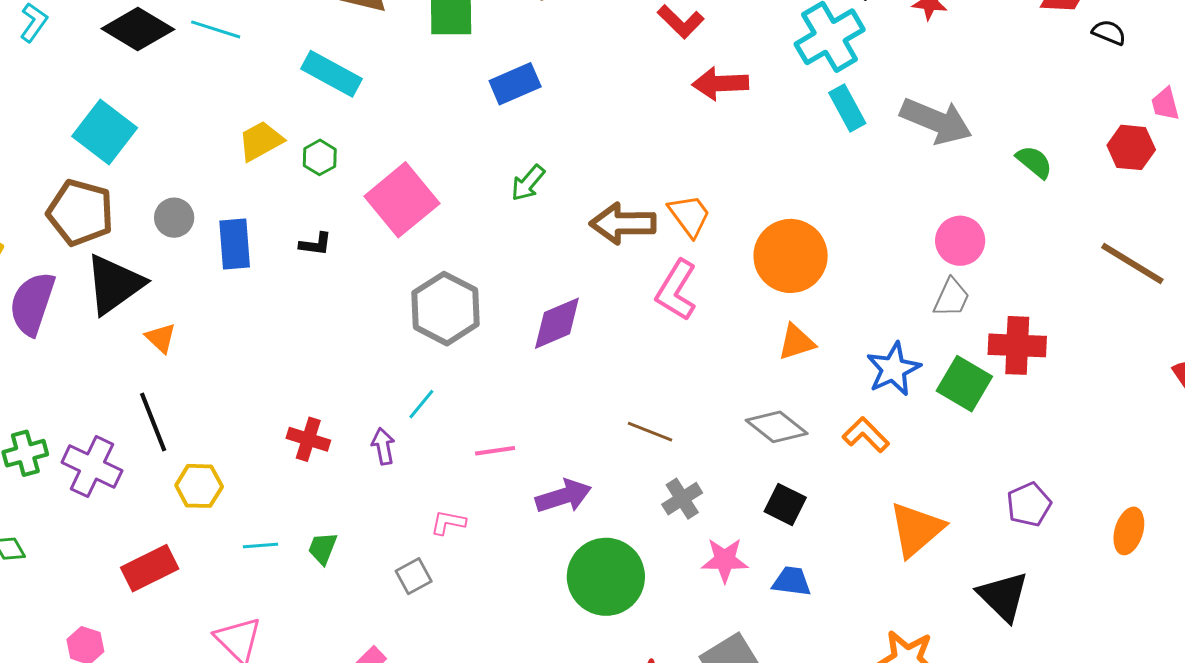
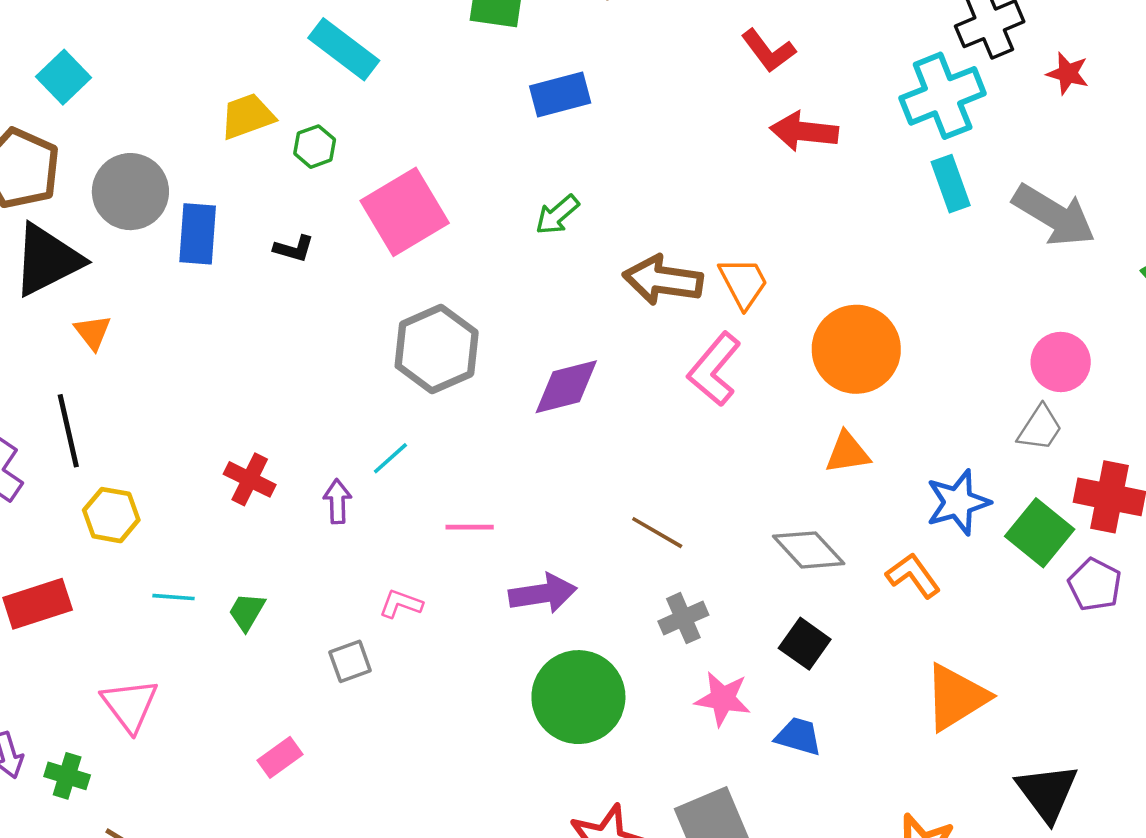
cyan square: (105, 132) -> (63, 77), size x0.7
gray circle: (174, 218) -> (130, 192), size x1.6
purple pentagon: (1029, 504) -> (1095, 585), moved, turned -30

